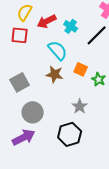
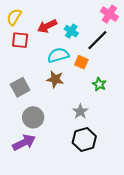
yellow semicircle: (25, 12) -> (14, 17), moved
cyan semicircle: (58, 50) -> (58, 55), turned -65
orange square: (81, 69) -> (81, 62), moved
black hexagon: (70, 134) -> (84, 139), moved

